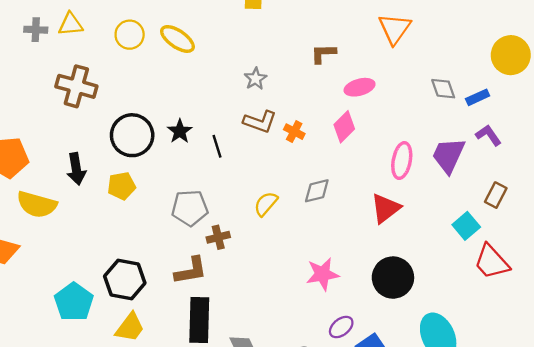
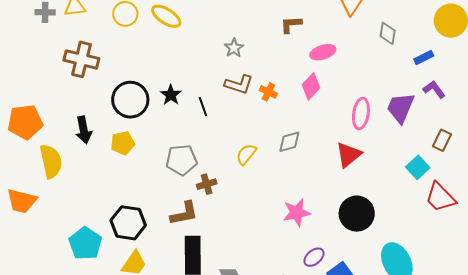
gray diamond: (443, 89) -> (388, 33), moved, turned 30
yellow semicircle: (37, 204) -> (51, 161), turned -116

